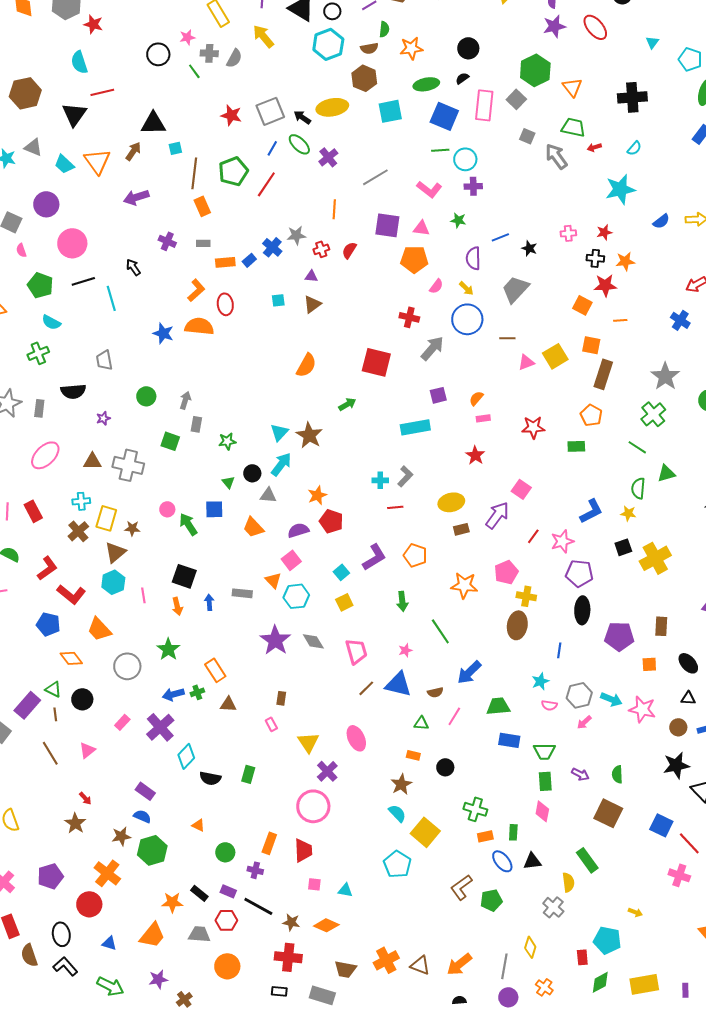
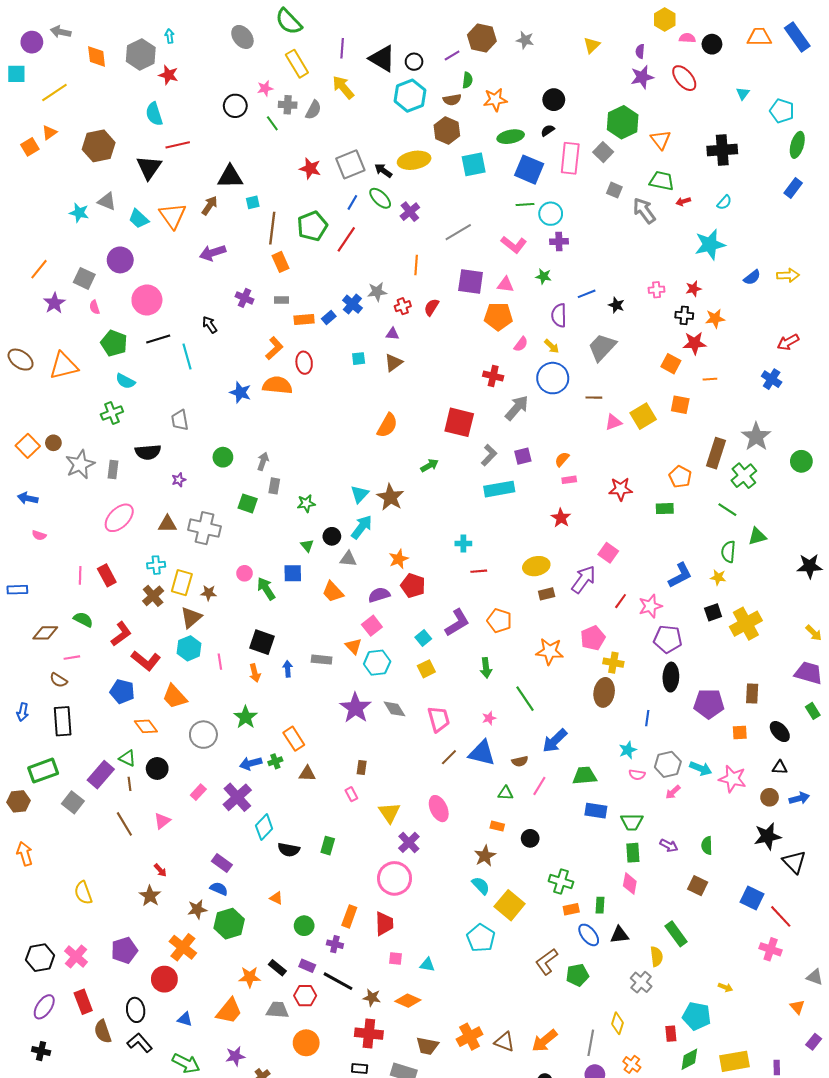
brown rectangle: (603, 374) -> (716, 453), moved
gray L-shape: (405, 476) -> (489, 455), moved
brown square: (608, 813) -> (698, 886), size x0.7

